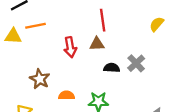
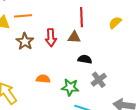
yellow semicircle: (157, 24) -> (115, 23), moved
gray cross: (136, 63) -> (99, 80), moved
brown star: (40, 79) -> (25, 41), moved

